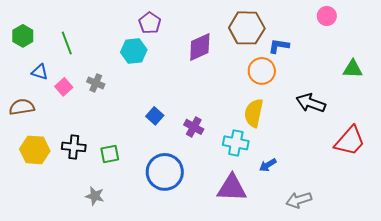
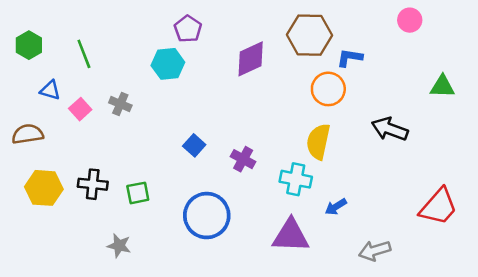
red trapezoid: (350, 141) -> (439, 207), moved

